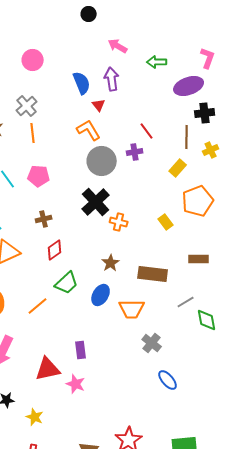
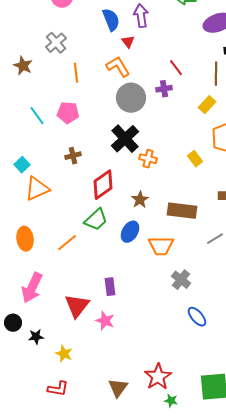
orange line: (33, 133) -> (76, 73), moved
red diamond: (55, 250) -> (103, 185), moved, size x1.4
red triangle: (48, 369) -> (77, 306), turned -40

